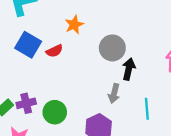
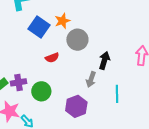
blue square: (28, 45) -> (39, 27), moved
gray circle: (112, 48) -> (77, 40), moved
red semicircle: (54, 51) -> (52, 58), moved

